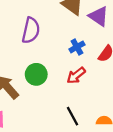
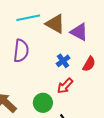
green circle: (36, 74) -> (43, 103), moved

